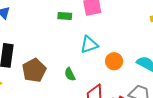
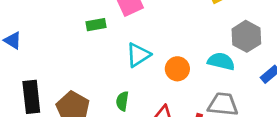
green semicircle: (70, 74) -> (122, 101), turned 48

